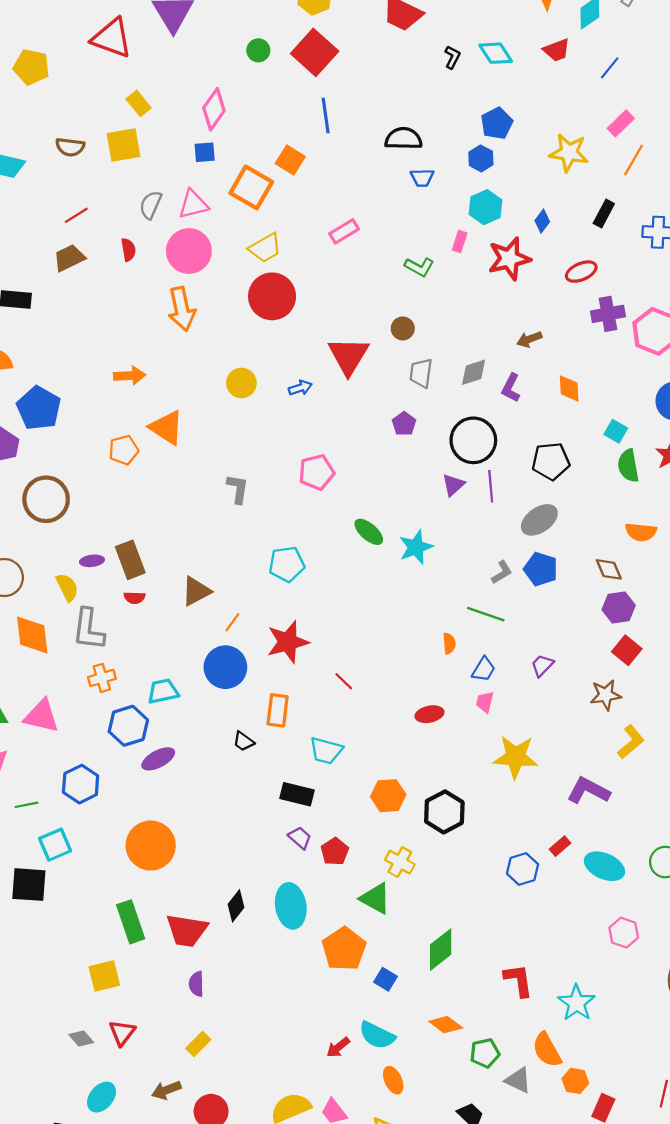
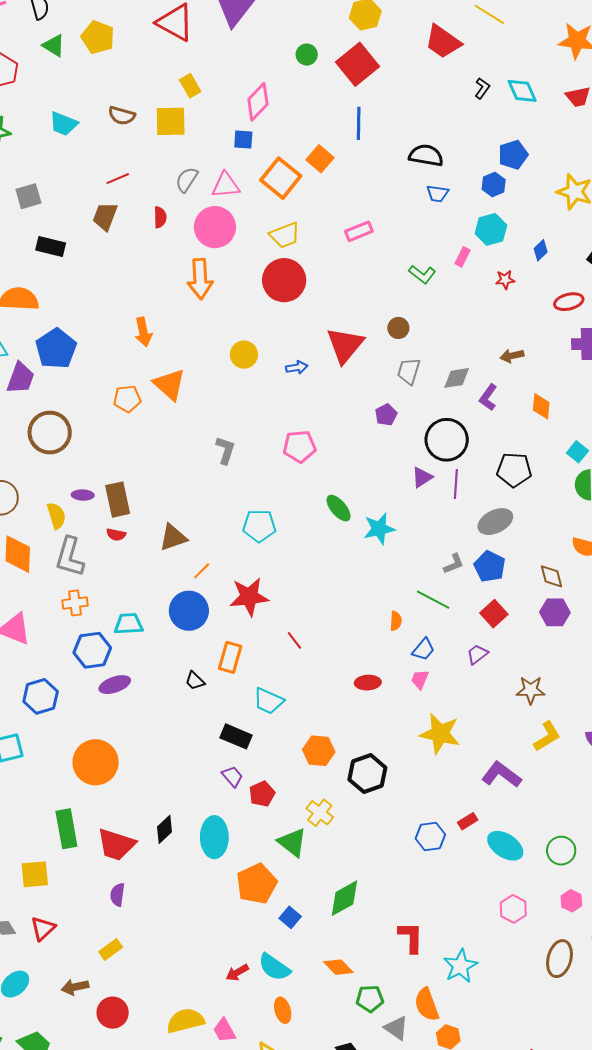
brown trapezoid: (69, 258) -> (105, 216), turned -52
red star: (509, 259) -> (505, 280), size x0.5
orange arrow: (130, 376) -> (143, 332), turned 72
red square: (627, 650) -> (494, 614), moved

